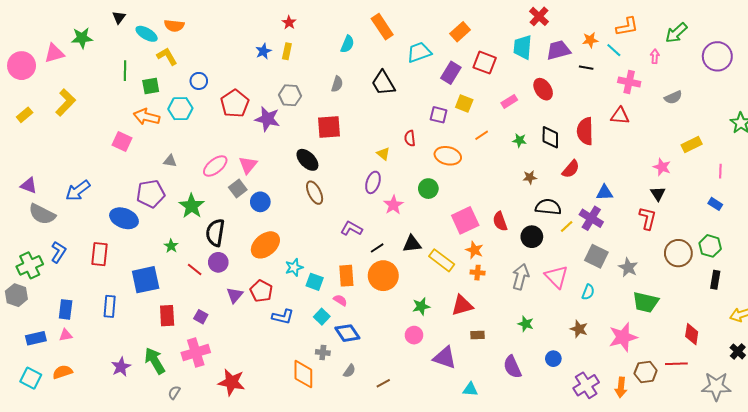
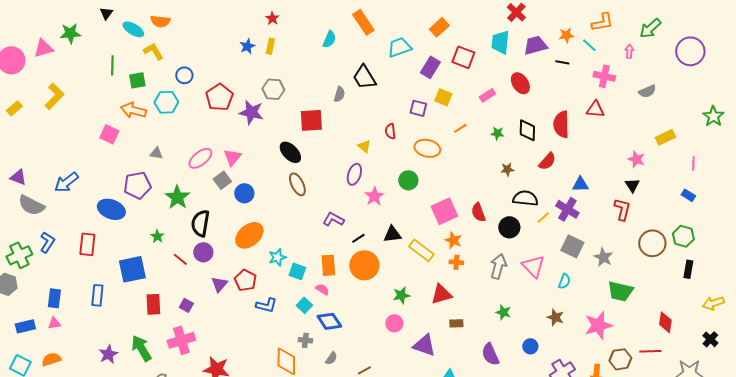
gray semicircle: (337, 84) -> (339, 94), moved

